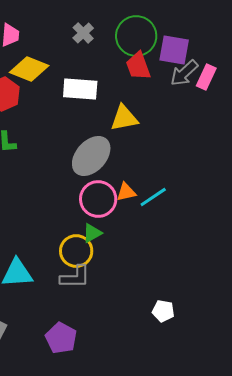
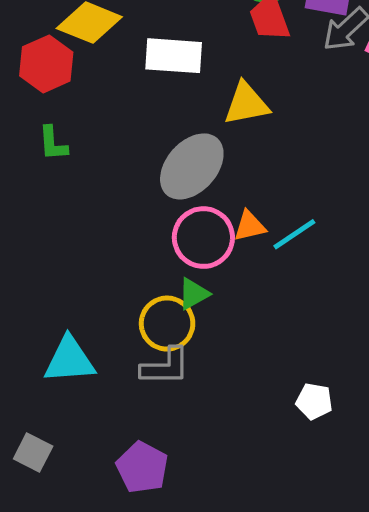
white pentagon: (163, 311) -> (314, 401), moved

